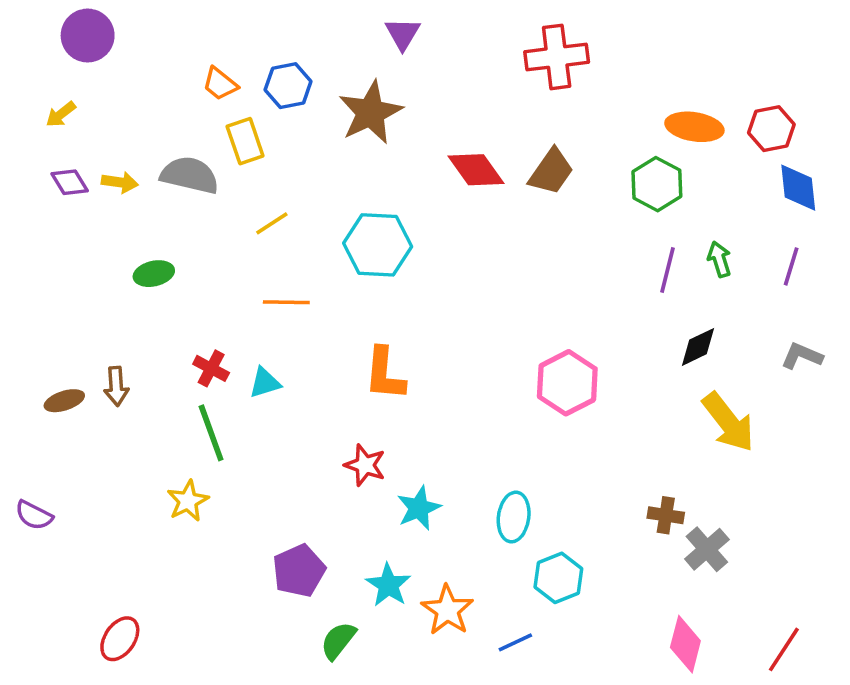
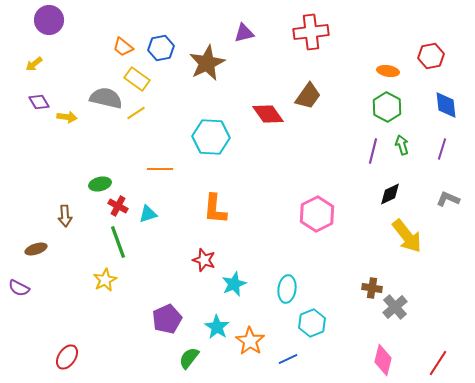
purple triangle: (403, 34) -> (244, 33), moved, turned 45
orange ellipse: (694, 127) -> (388, 71), size x0.7
red hexagon: (771, 129) -> (431, 56), moved
yellow rectangle: (245, 141) -> (137, 79), turned -35
red diamond: (476, 170) -> (268, 114), moved
yellow arrow: (120, 182) -> (67, 117), moved
green hexagon: (657, 184) -> (387, 107), moved
yellow line: (272, 223) -> (136, 113), moved
green ellipse: (154, 274) -> (100, 184), moved
brown ellipse: (64, 401) -> (36, 249), moved

